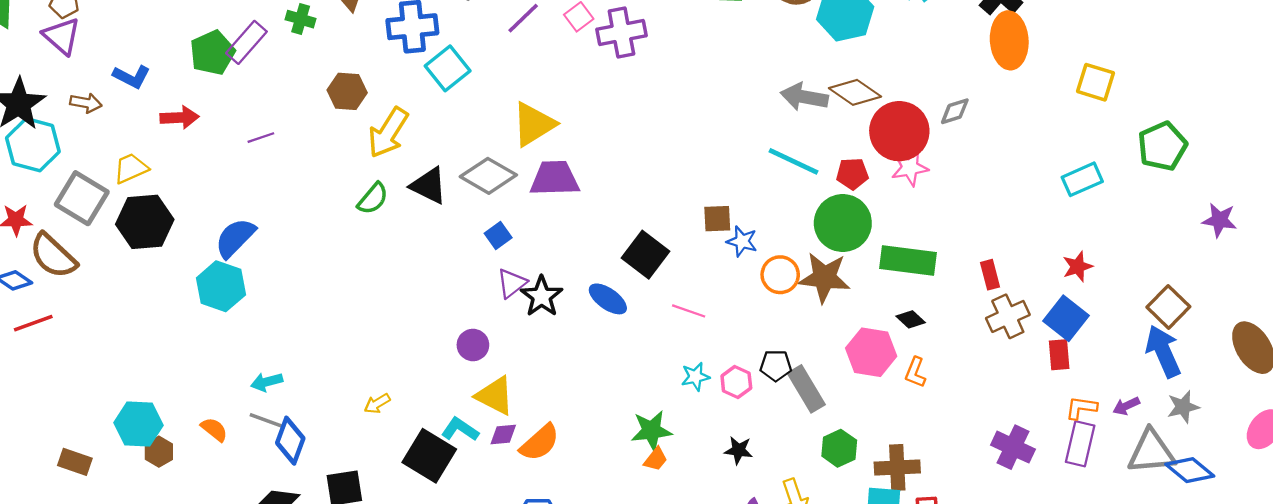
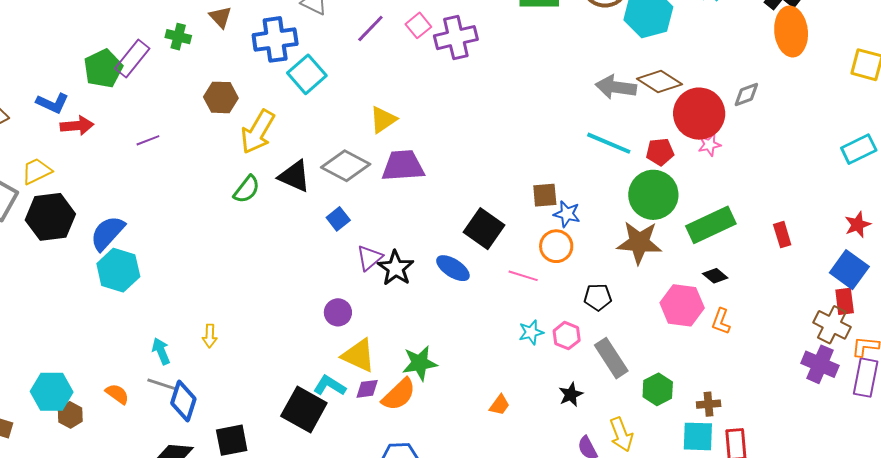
blue L-shape: (132, 77) -> (52, 103), moved
yellow triangle: (534, 124) -> (383, 120), size x0.7
pink star: (910, 168) -> (709, 145), size x0.7
blue square: (498, 235) -> (338, 219), moved
blue semicircle: (235, 238) -> (107, 233), moved
green rectangle: (908, 260) -> (711, 225), turned -30
orange circle: (780, 275) -> (556, 246), moved
brown cross: (1008, 316) -> (832, 325), moved, turned -36
black pentagon: (776, 365) -> (598, 297), moved
cyan arrow: (267, 382) -> (161, 351), turned 84
gray rectangle: (806, 389) -> (611, 358), moved
yellow arrow: (377, 404) -> (210, 336), moved, turned -55
green star: (651, 431) -> (420, 363), moved
purple cross: (1013, 447) -> (820, 364), moved
black star: (738, 450) -> (571, 394), turned -30
brown cross: (897, 468) -> (709, 404), size x0.6

